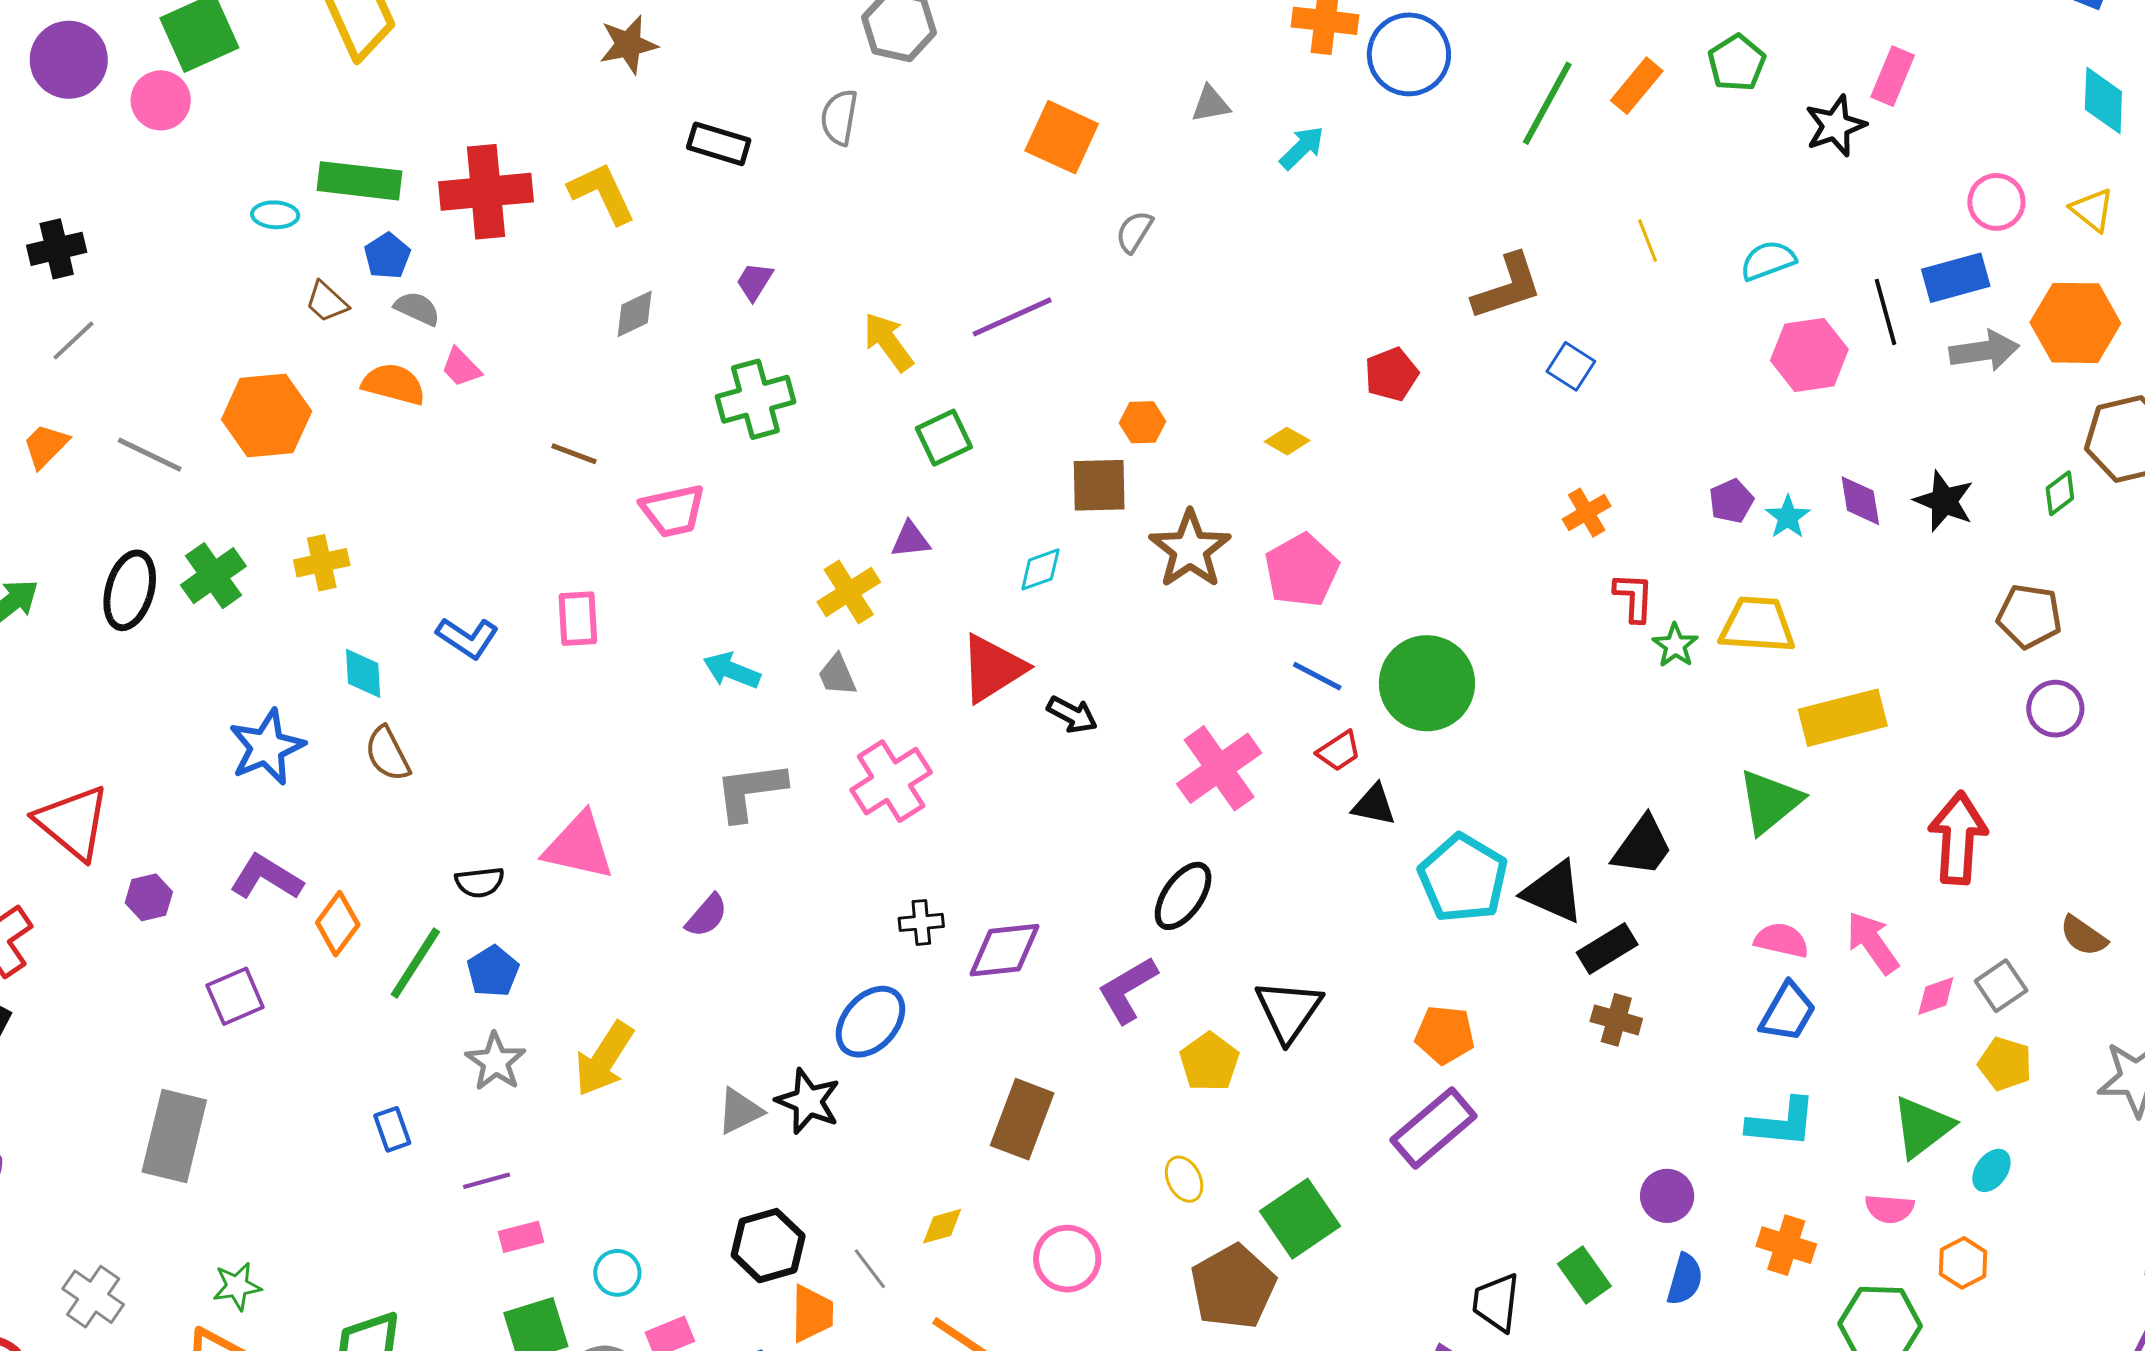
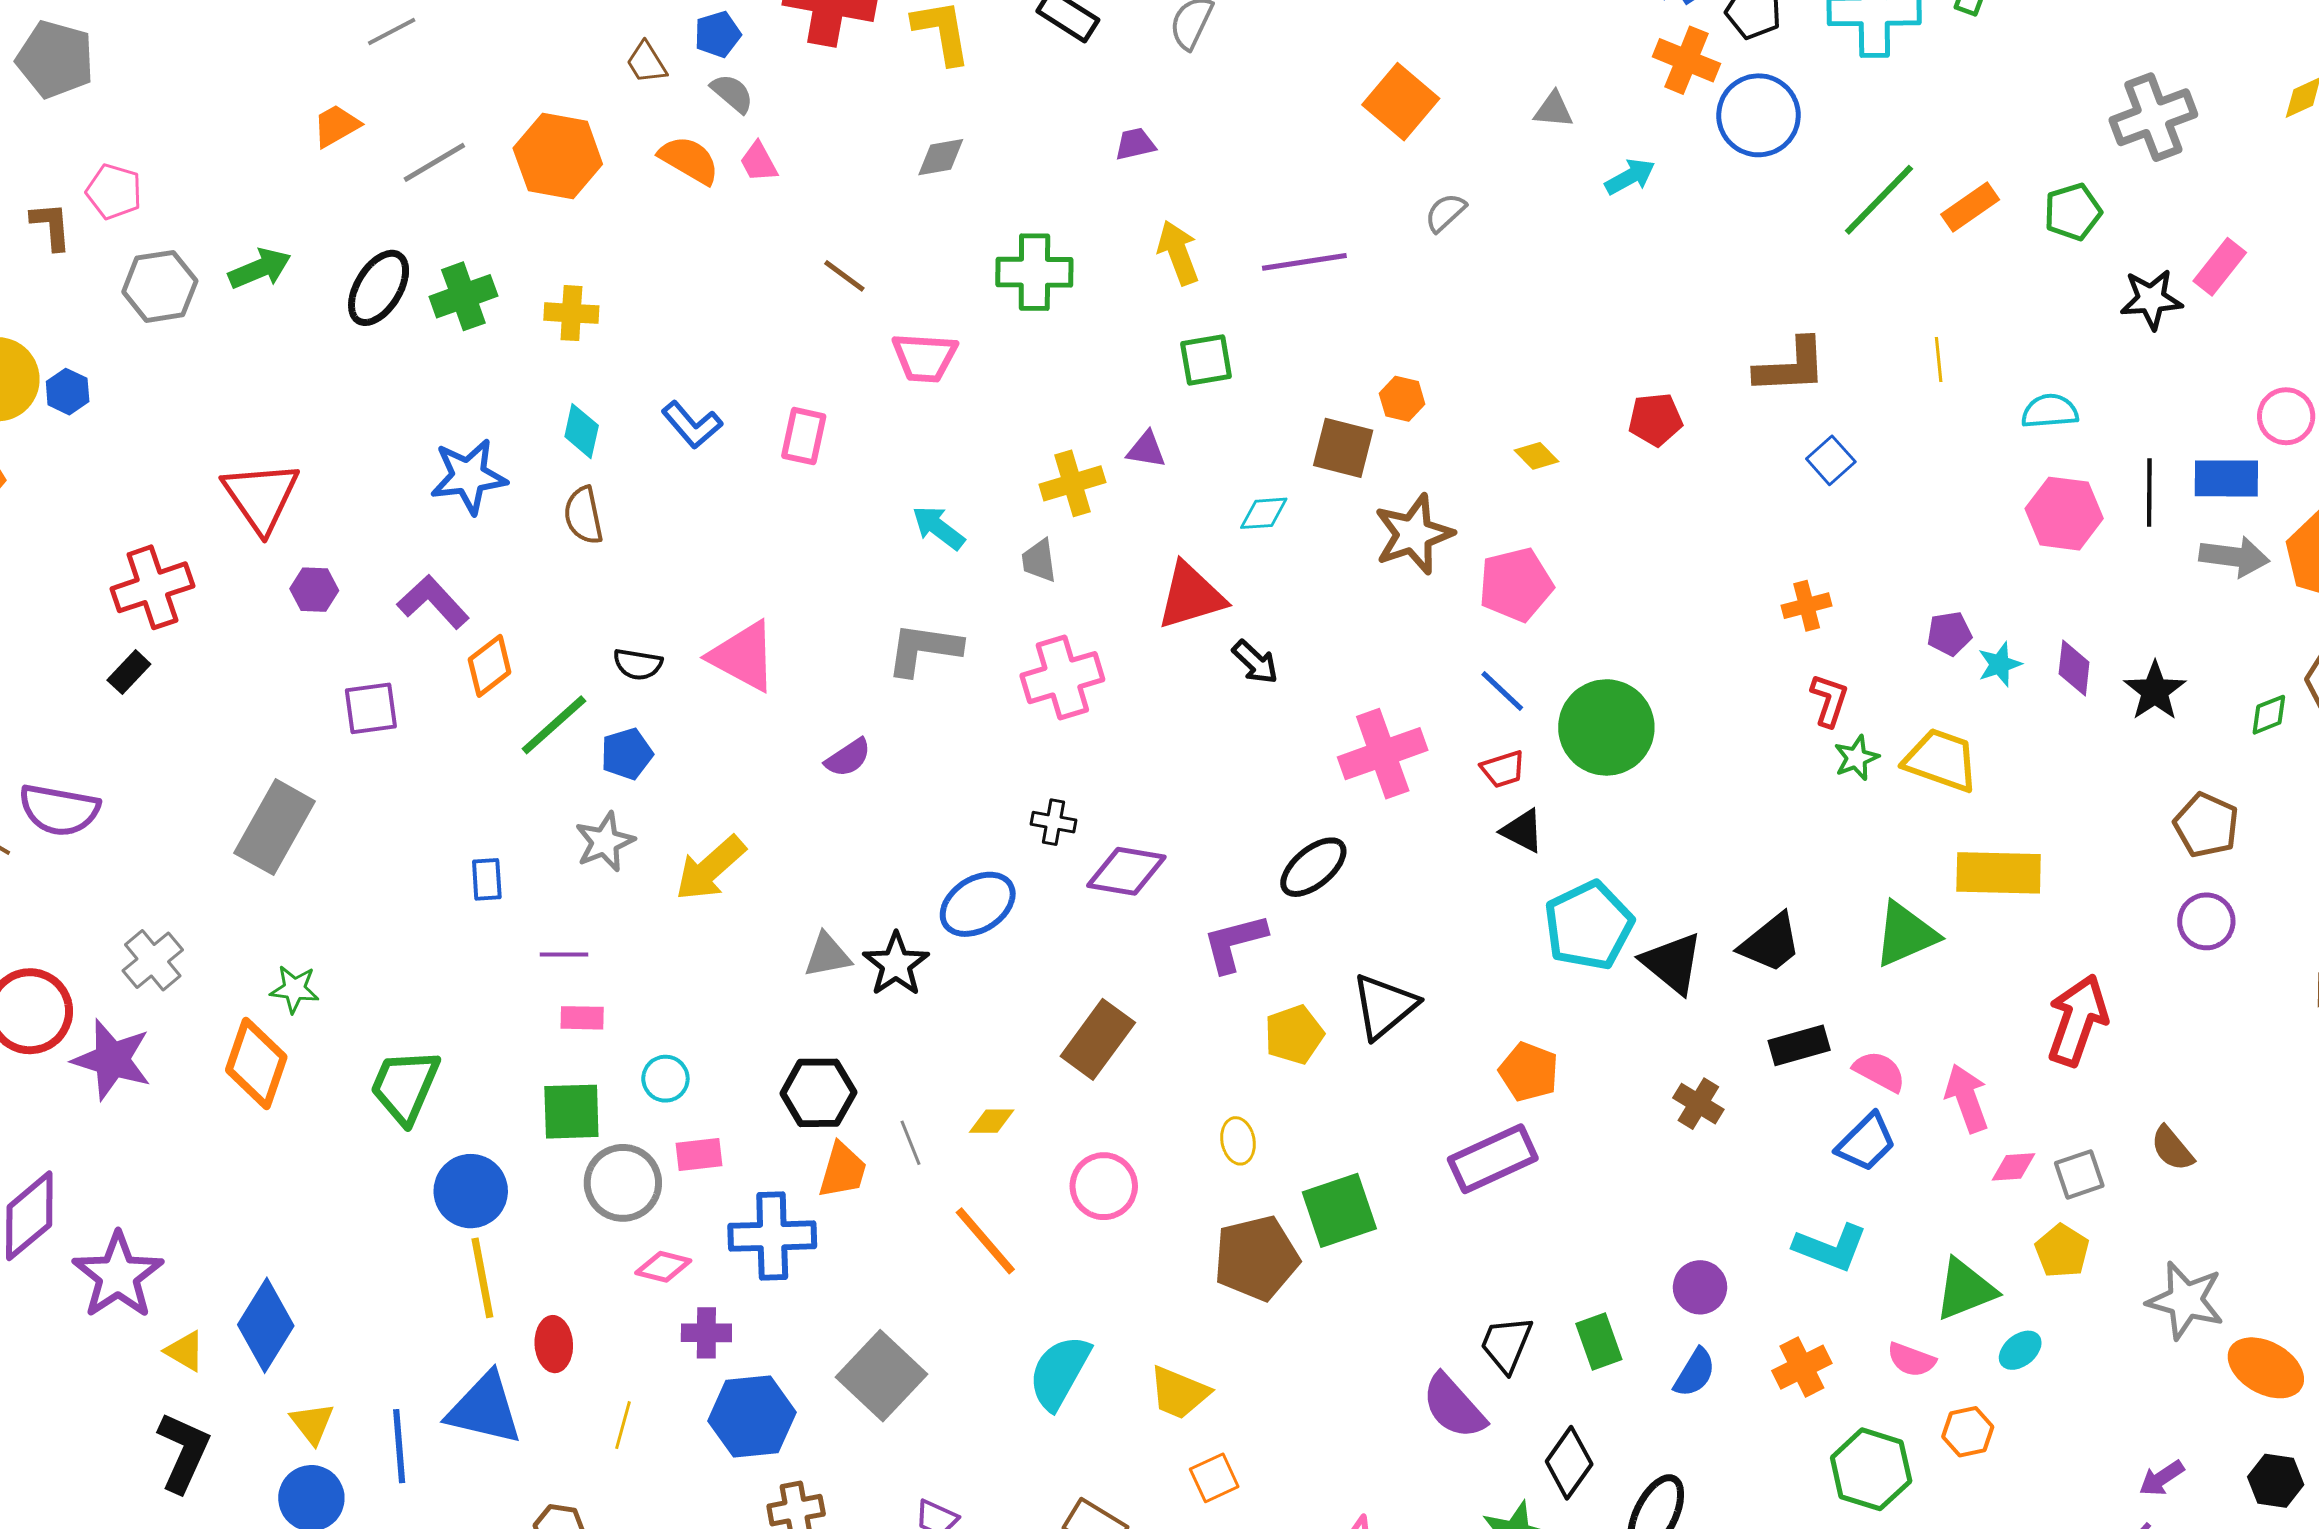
purple trapezoid: (754, 281) -> (1135, 144), moved, turned 30
gray line: (150, 455) -> (434, 162), turned -72
black rectangle: (1607, 948) -> (1799, 1045), moved
orange cross: (1786, 1245) -> (1802, 1367), turned 30

